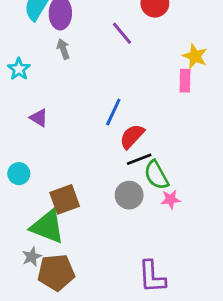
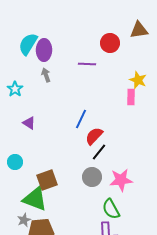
purple line: (122, 33) -> (87, 64), turned -48
black line: (139, 159) -> (99, 152), turned -30
green semicircle: (156, 175) -> (111, 209), moved
pink star: (171, 199) -> (121, 180), size x1.6

